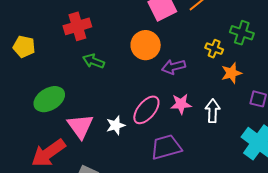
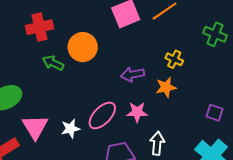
green cross: (242, 33) -> (215, 34), moved
orange circle: (146, 45) -> (83, 47), moved
orange star: (231, 73) -> (166, 87), moved
white arrow: (213, 111) -> (157, 143), moved

